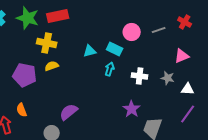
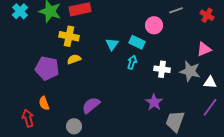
gray line: (159, 30) -> (176, 10), moved
cyan triangle: (90, 51) -> (112, 44), turned -40
gray star: (168, 78) -> (190, 71), size x1.5

